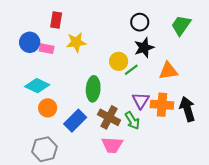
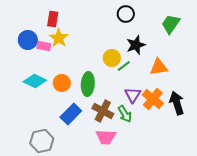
black circle: (140, 22) -> (126, 14), moved
yellow star: (76, 42) -> (59, 38), moved, turned -30
orange cross: (162, 105) -> (153, 99), turned 35
orange circle: (48, 108) -> (62, 83), moved

